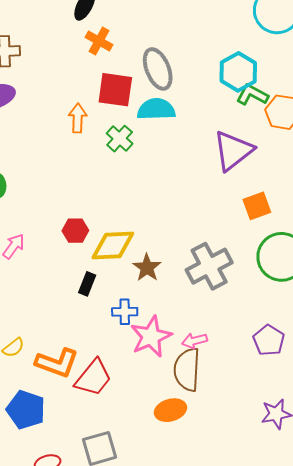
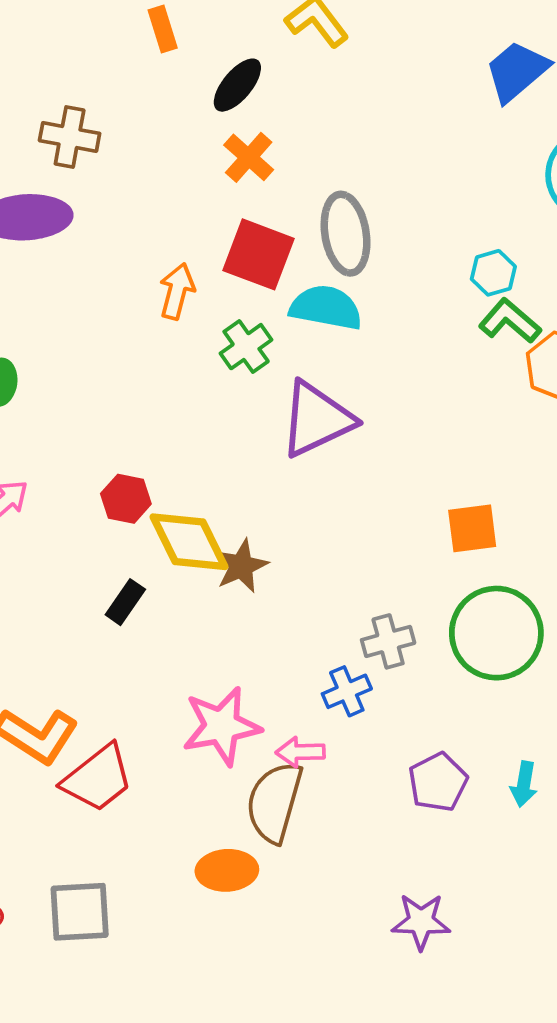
cyan hexagon: (238, 72) -> (493, 273), size x0.6
purple triangle: (233, 151) -> (317, 419), moved
yellow diamond: (113, 246) -> (189, 542), turned 54
gray cross: (209, 266) -> (388, 641), moved, size x0.6
brown star: (147, 268) -> (241, 566), moved
blue cross: (125, 312) -> (347, 691), moved, turned -35

